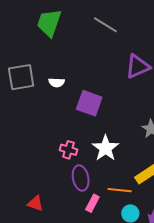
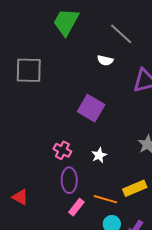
white semicircle: (57, 82) -> (105, 60), moved
white star: (105, 148) -> (99, 155), size x0.6

